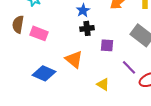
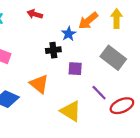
blue star: (83, 10) -> (69, 34), moved
yellow triangle: (103, 84) -> (71, 111), size x1.5

